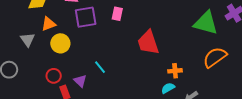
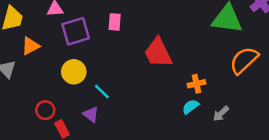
yellow circle: (60, 43) -> (74, 72), moved
purple triangle: (80, 81) -> (91, 114), moved

